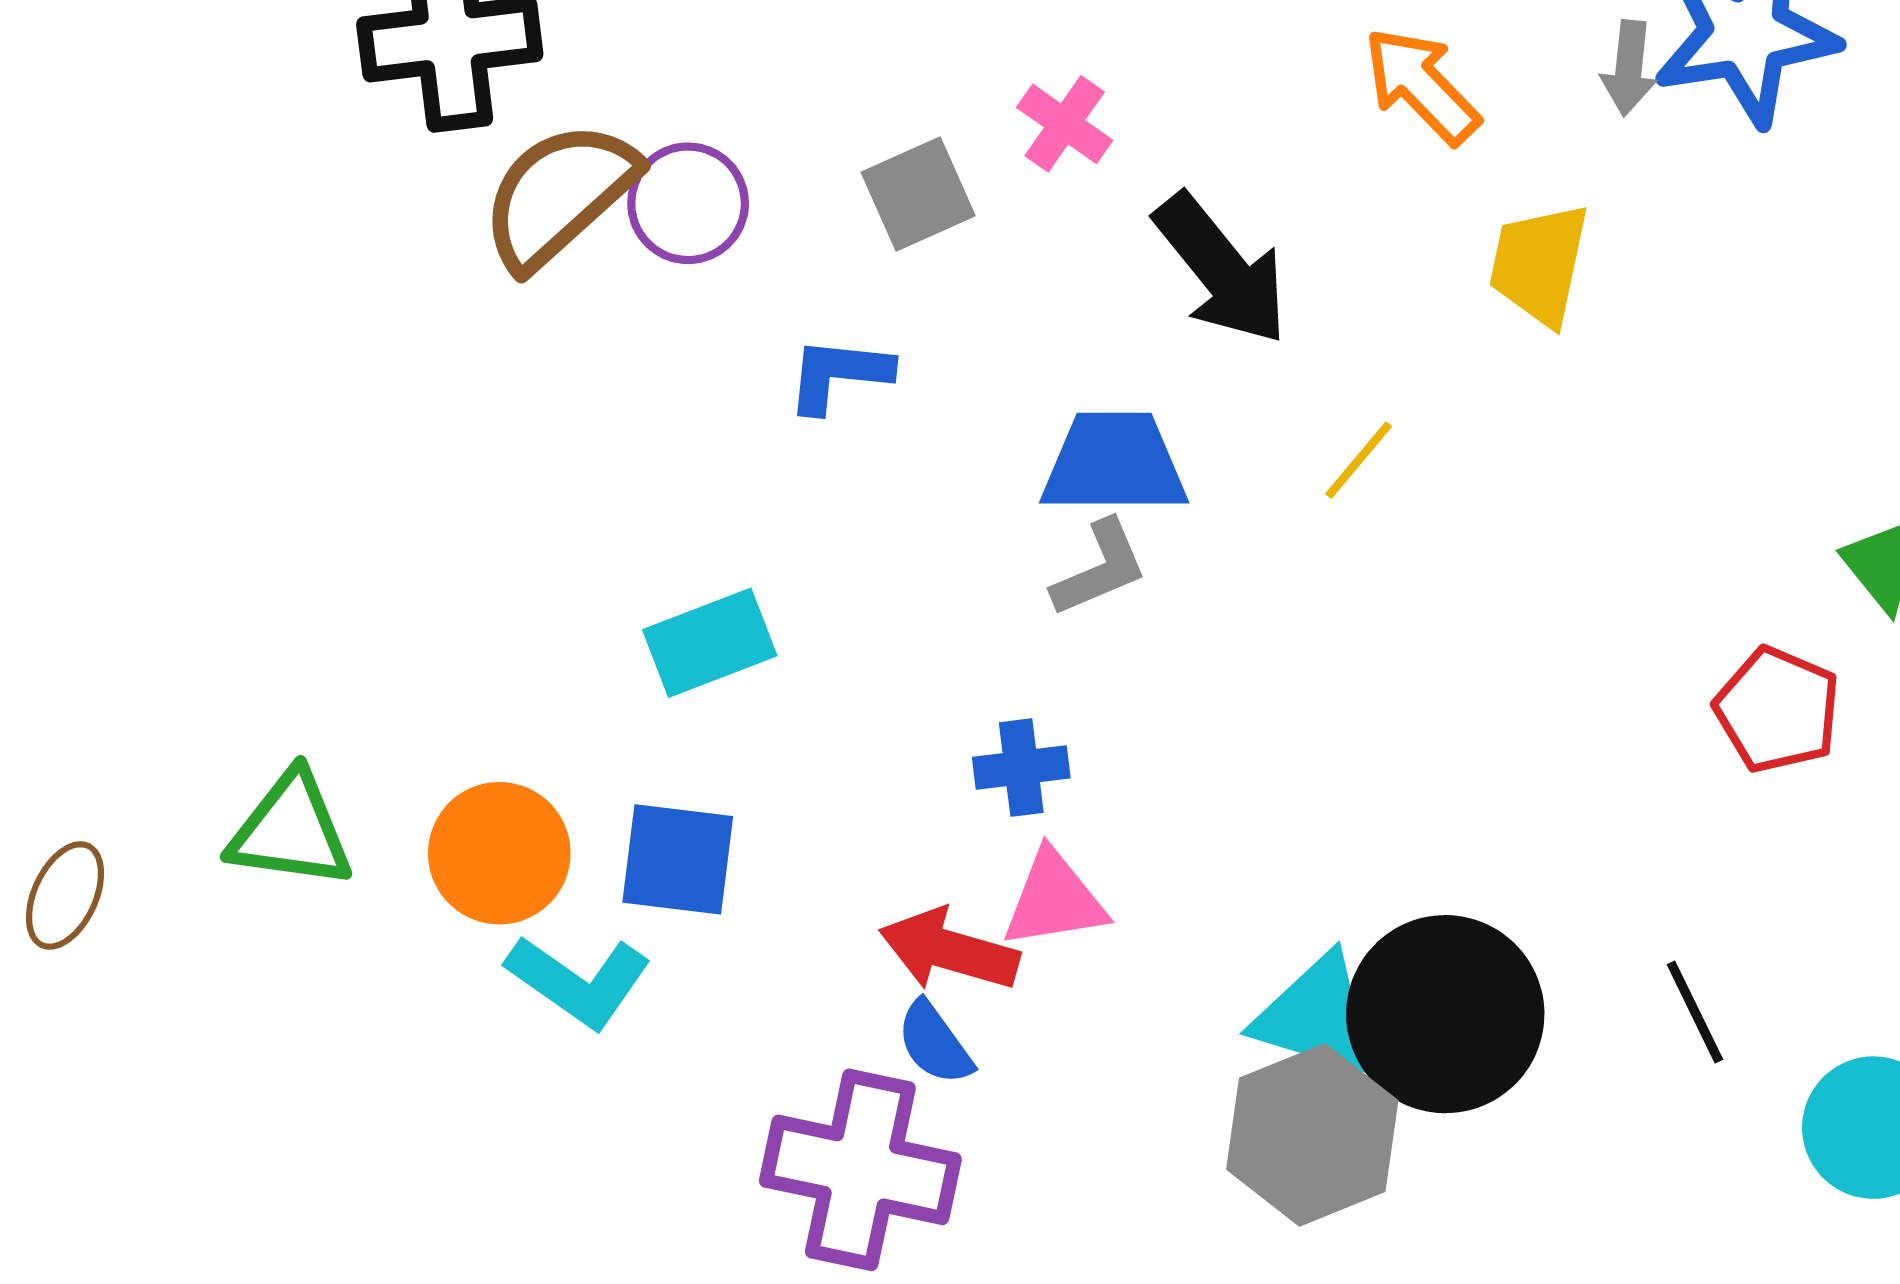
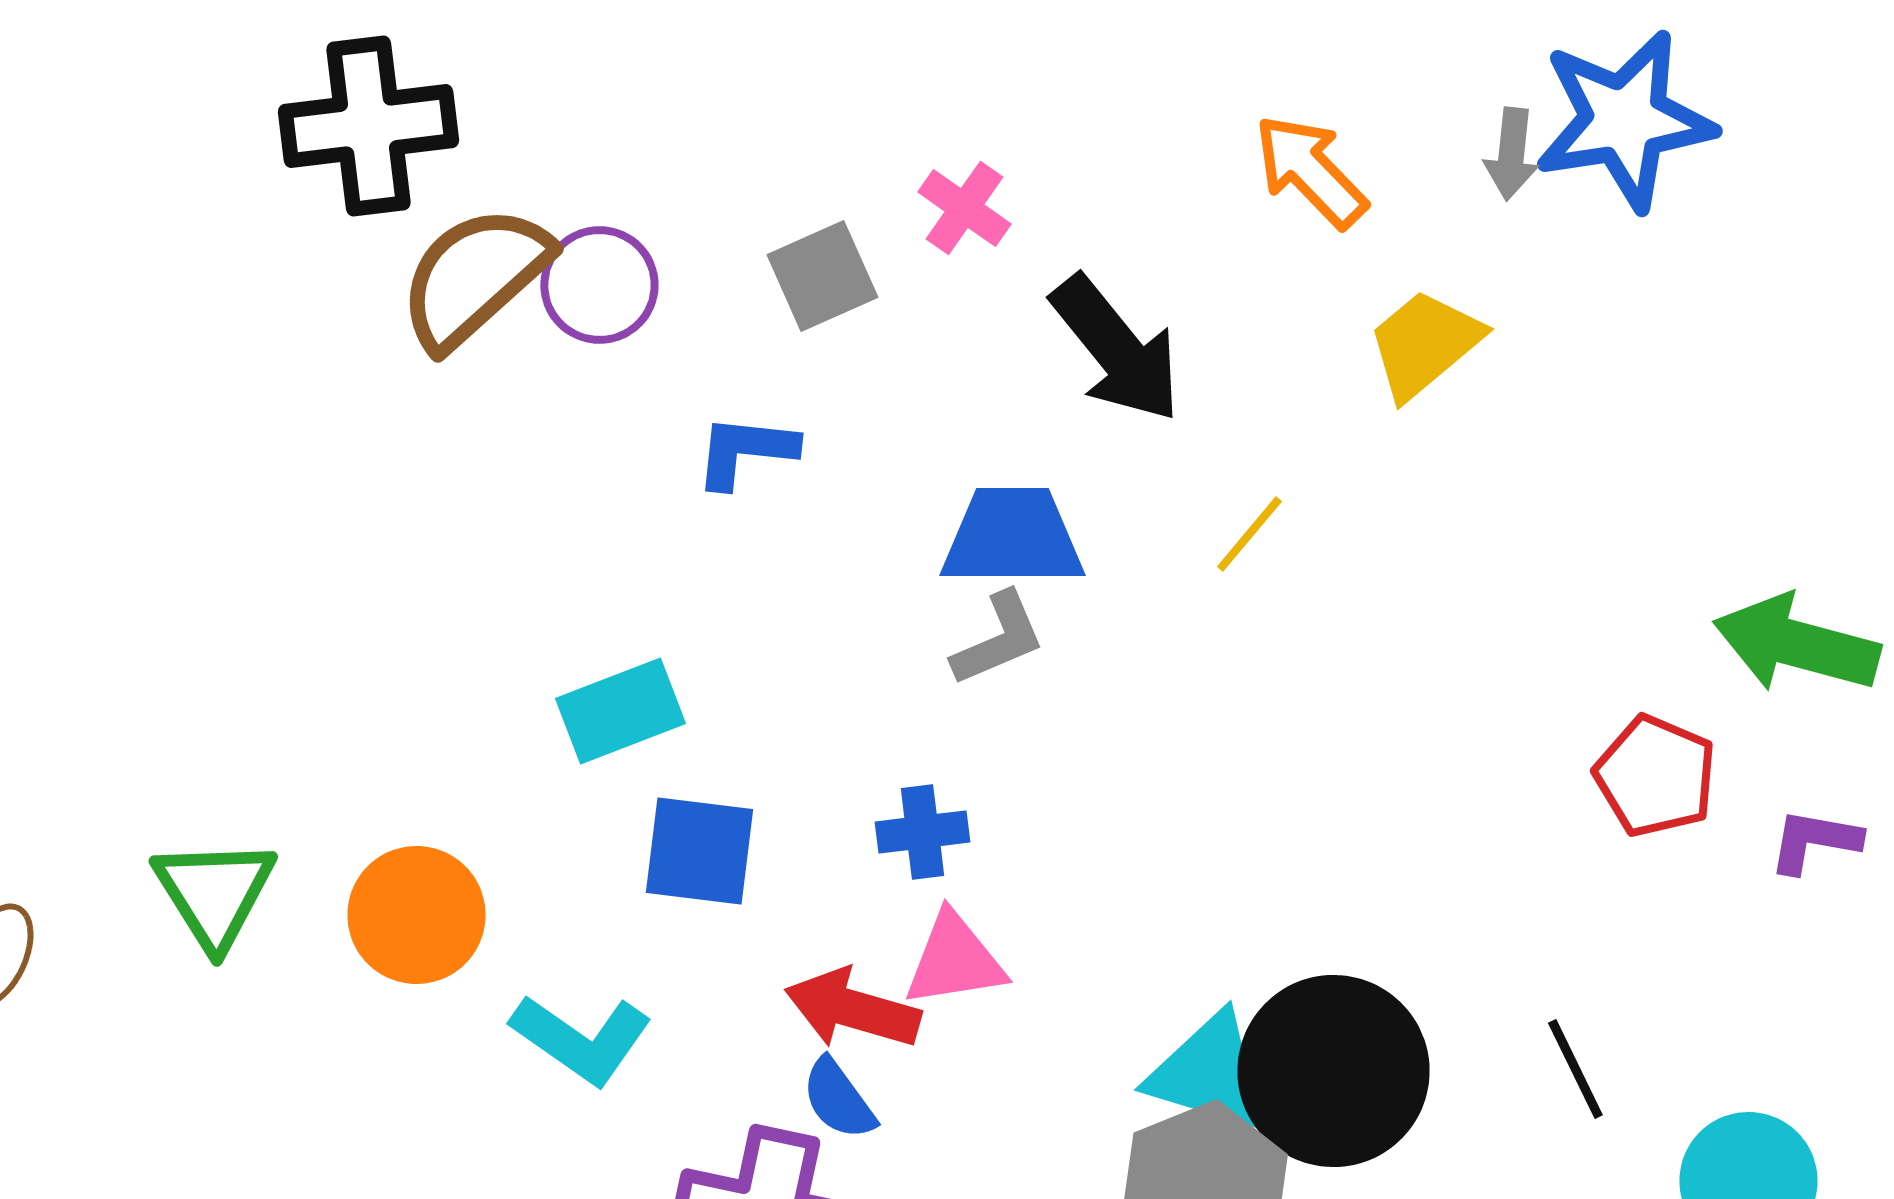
yellow trapezoid: (1539, 264) -> (1424, 344), turned 38
green triangle: (291, 830) -> (214, 893), turned 50
blue square: (678, 859) -> (699, 851), moved
cyan L-shape: (579, 981) -> (581, 1039), moved

